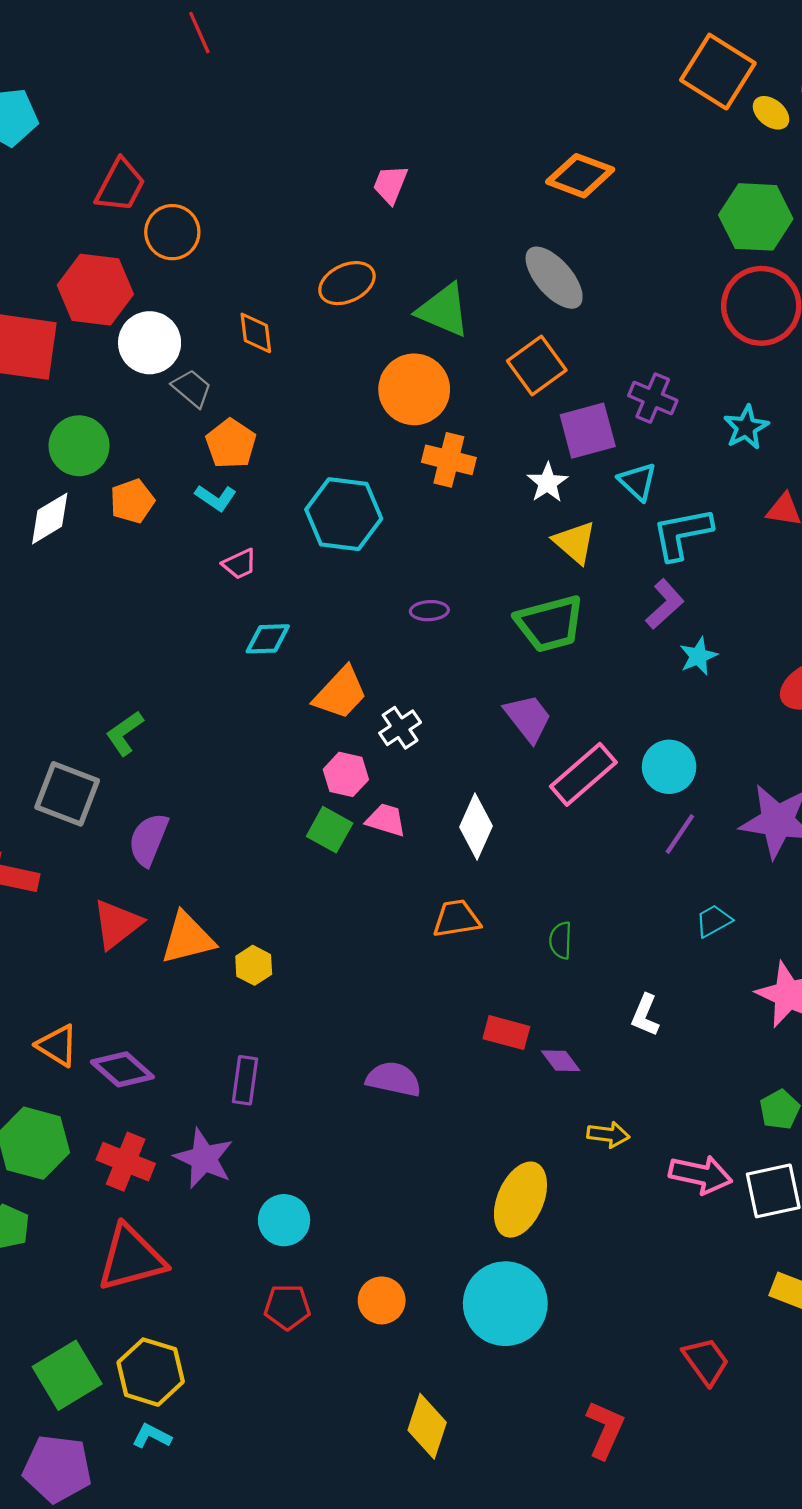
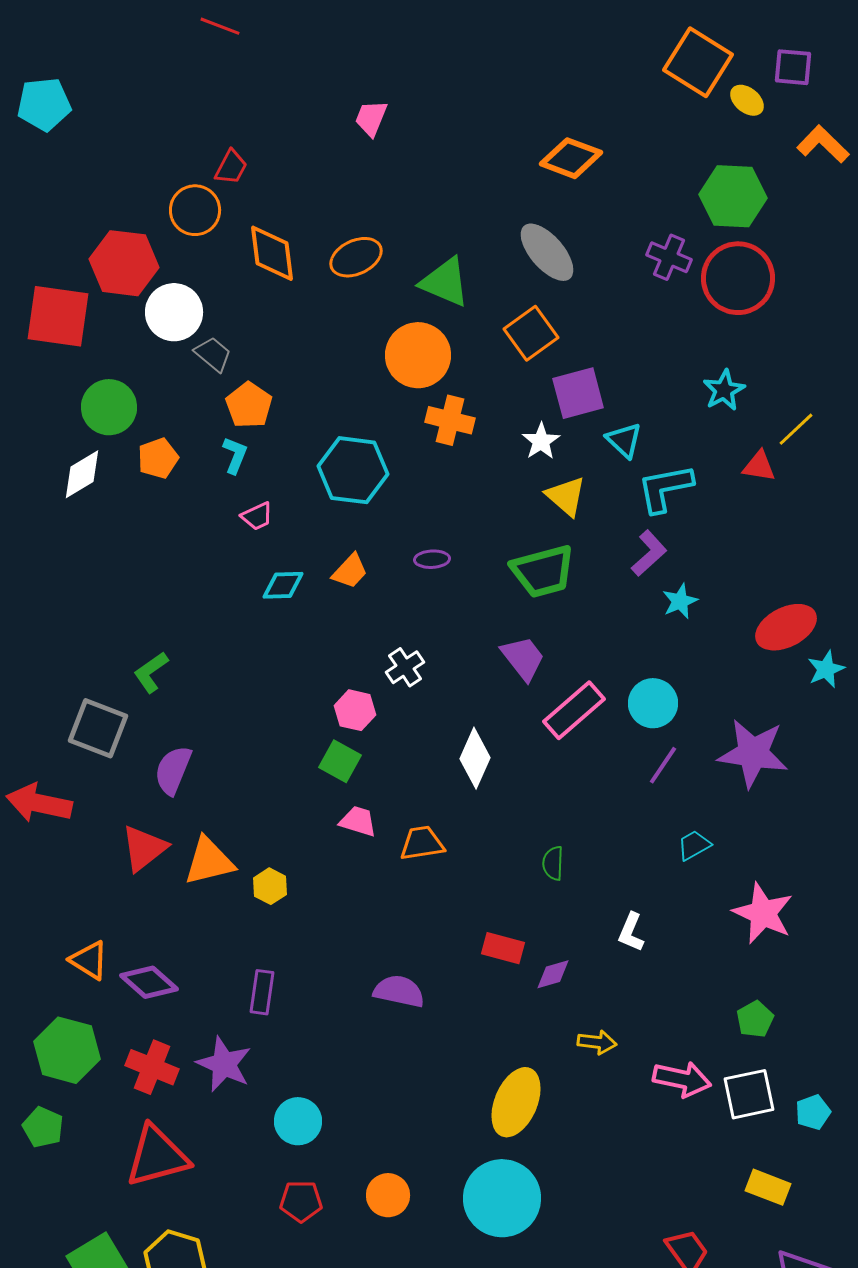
red line: (199, 33) -> (220, 26), turned -45
pink trapezoid: (390, 184) -> (371, 118), moved
red trapezoid: (120, 185) -> (231, 167), moved, size x0.7
orange diamond: (256, 333) -> (272, 253), moved, size x1.5
purple cross: (653, 398) -> (669, 257), moved
cyan L-shape: (216, 498) -> (235, 455), turned -102
orange trapezoid: (340, 693) -> (350, 571), moved, size x0.7
pink trapezoid: (386, 820) -> (358, 821), moved
orange trapezoid: (456, 919) -> (422, 843), moved
purple diamond: (561, 1061) -> (553, 974), turned -69

